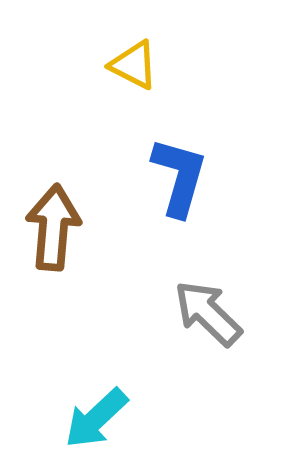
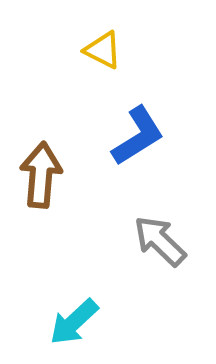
blue L-shape: (179, 177) -> (138, 136), turned 42

